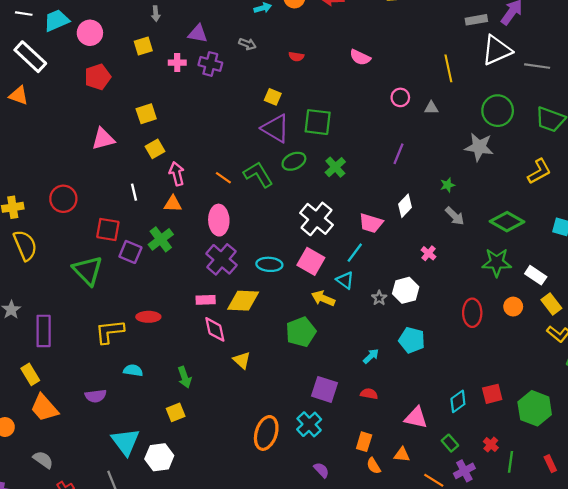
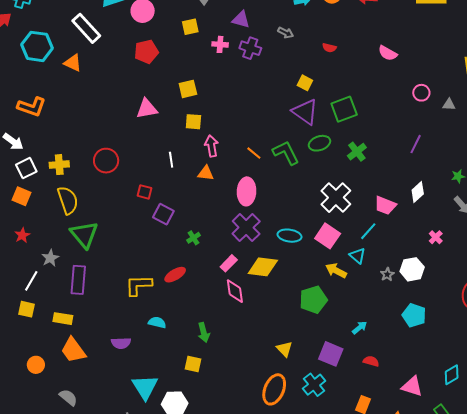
green square: (318, 122) -> (344, 109), turned -32
yellow square: (155, 149) -> (193, 122), turned 30
red square: (108, 230) -> (144, 192), size x0.7
green cross: (161, 239) -> (193, 238), moved, size x0.6
green triangle: (88, 271) -> (84, 235), moved
pink rectangle: (206, 300) -> (229, 263), turned -48
red ellipse: (148, 317) -> (175, 275), turned -35
cyan arrow: (371, 356) -> (360, 328), moved
yellow triangle: (242, 360) -> (284, 349), moved
yellow rectangle: (30, 374) -> (63, 319), turned -54
yellow square: (176, 412) -> (193, 364), turned 30

